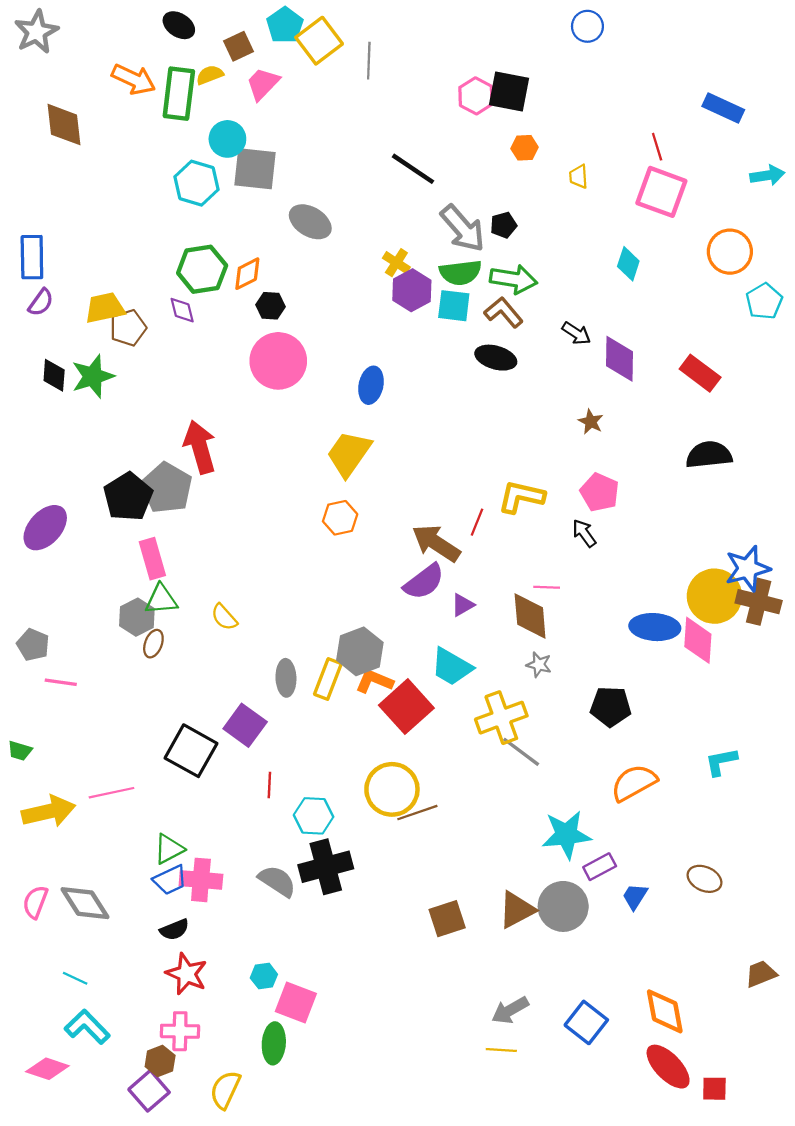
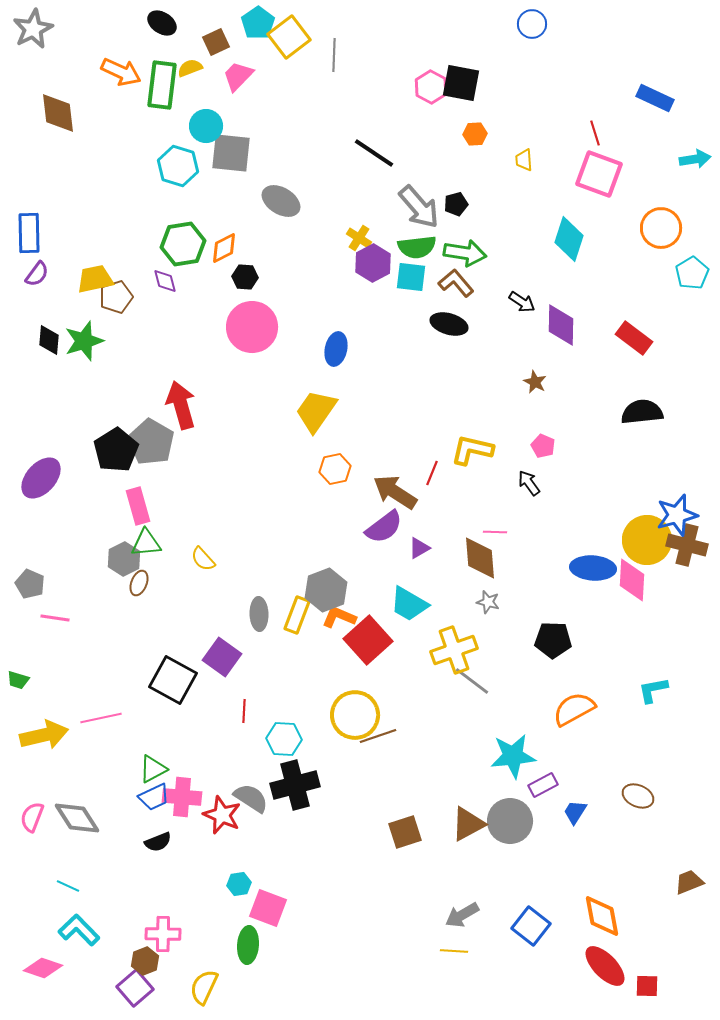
cyan diamond: (628, 264) -> (569, 239), size x1.4
pink pentagon: (600, 492) -> (543, 446), size x0.7
orange hexagon: (340, 518) -> (335, 469), moved
red star: (187, 974) -> (222, 815), moved

